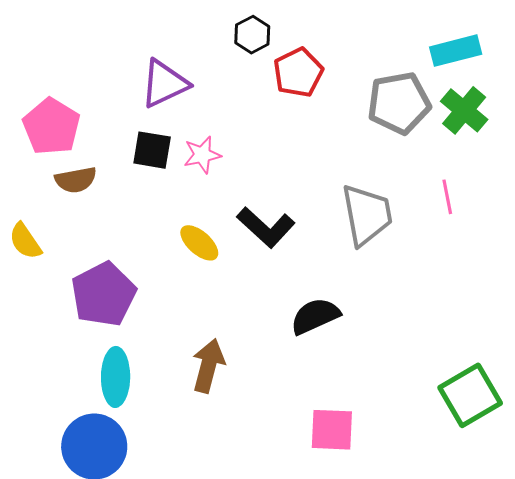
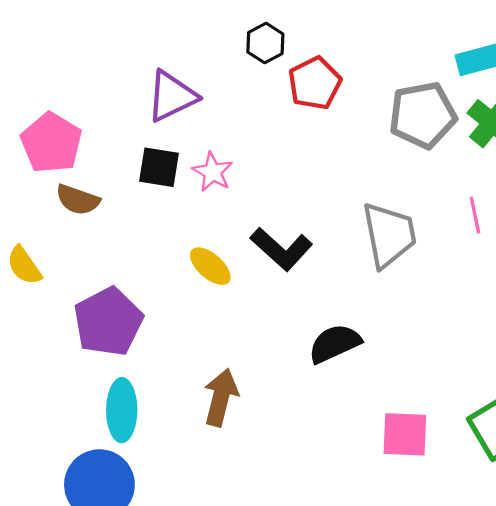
pink star: (202, 155) -> (213, 172), turned -30
brown semicircle: (76, 180) -> (78, 200), turned 30
pink square: (332, 430) -> (405, 434), moved

